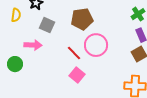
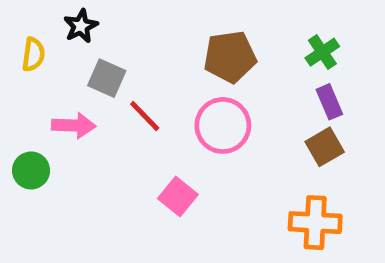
brown pentagon: (82, 19) -> (230, 57), moved
red line: (74, 53) -> (145, 116), moved

